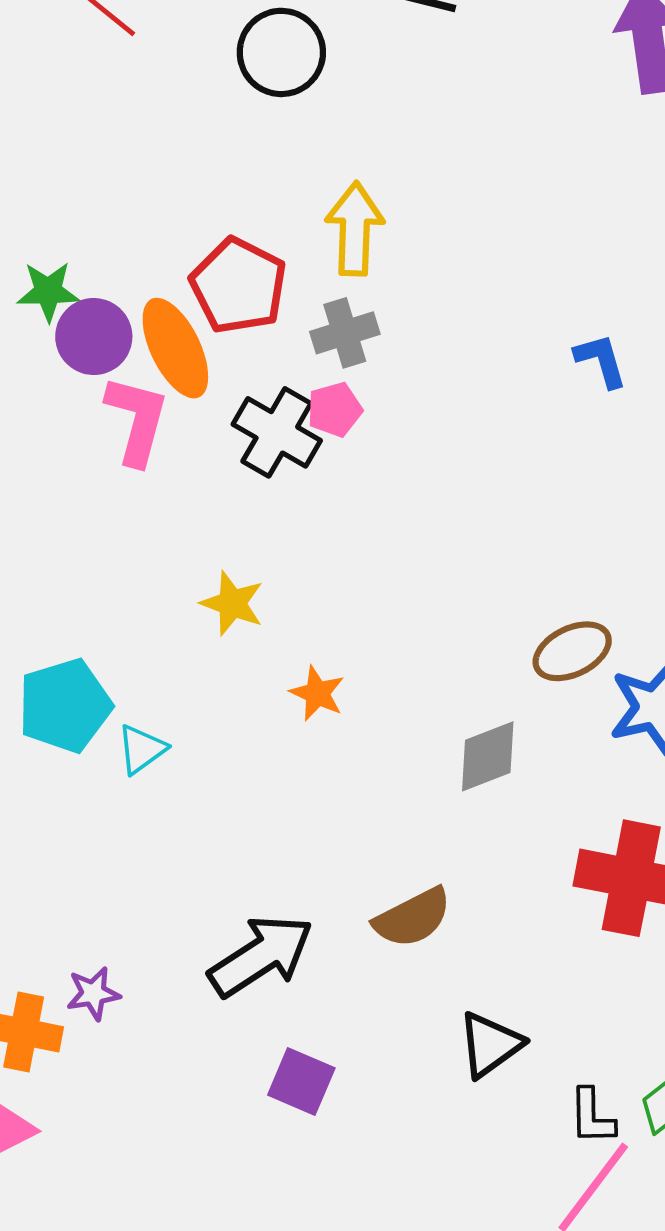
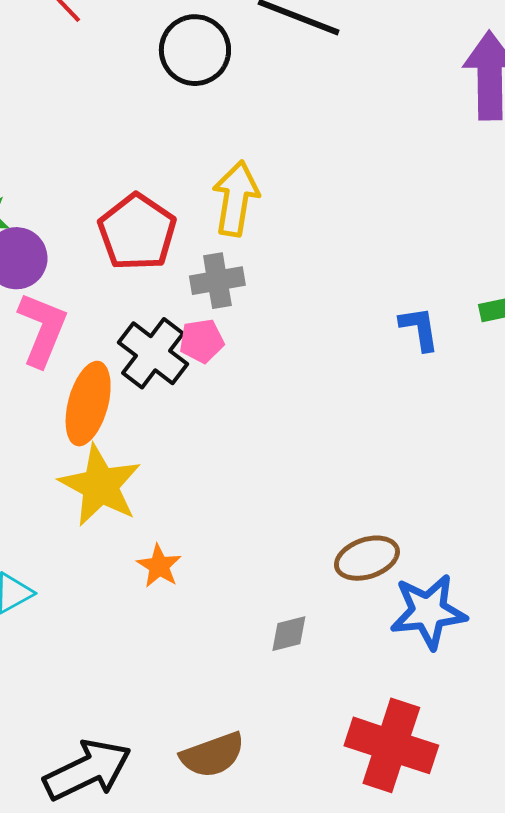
orange ellipse: (175, 348) -> (88, 404), moved, turned 34
yellow star: (232, 603) -> (100, 486), size x1.6
gray diamond: (488, 756) -> (289, 634), size x0.7

